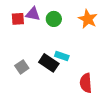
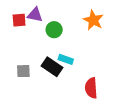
green circle: (54, 19) -> (54, 30), moved
gray square: (22, 67) -> (23, 71), turned 32

